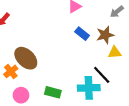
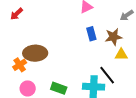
blue rectangle: (82, 34) -> (91, 34), turned 32
brown ellipse: (26, 58) -> (35, 53), turned -50

